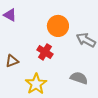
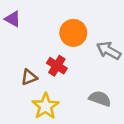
brown triangle: (12, 61) -> (29, 77), moved

